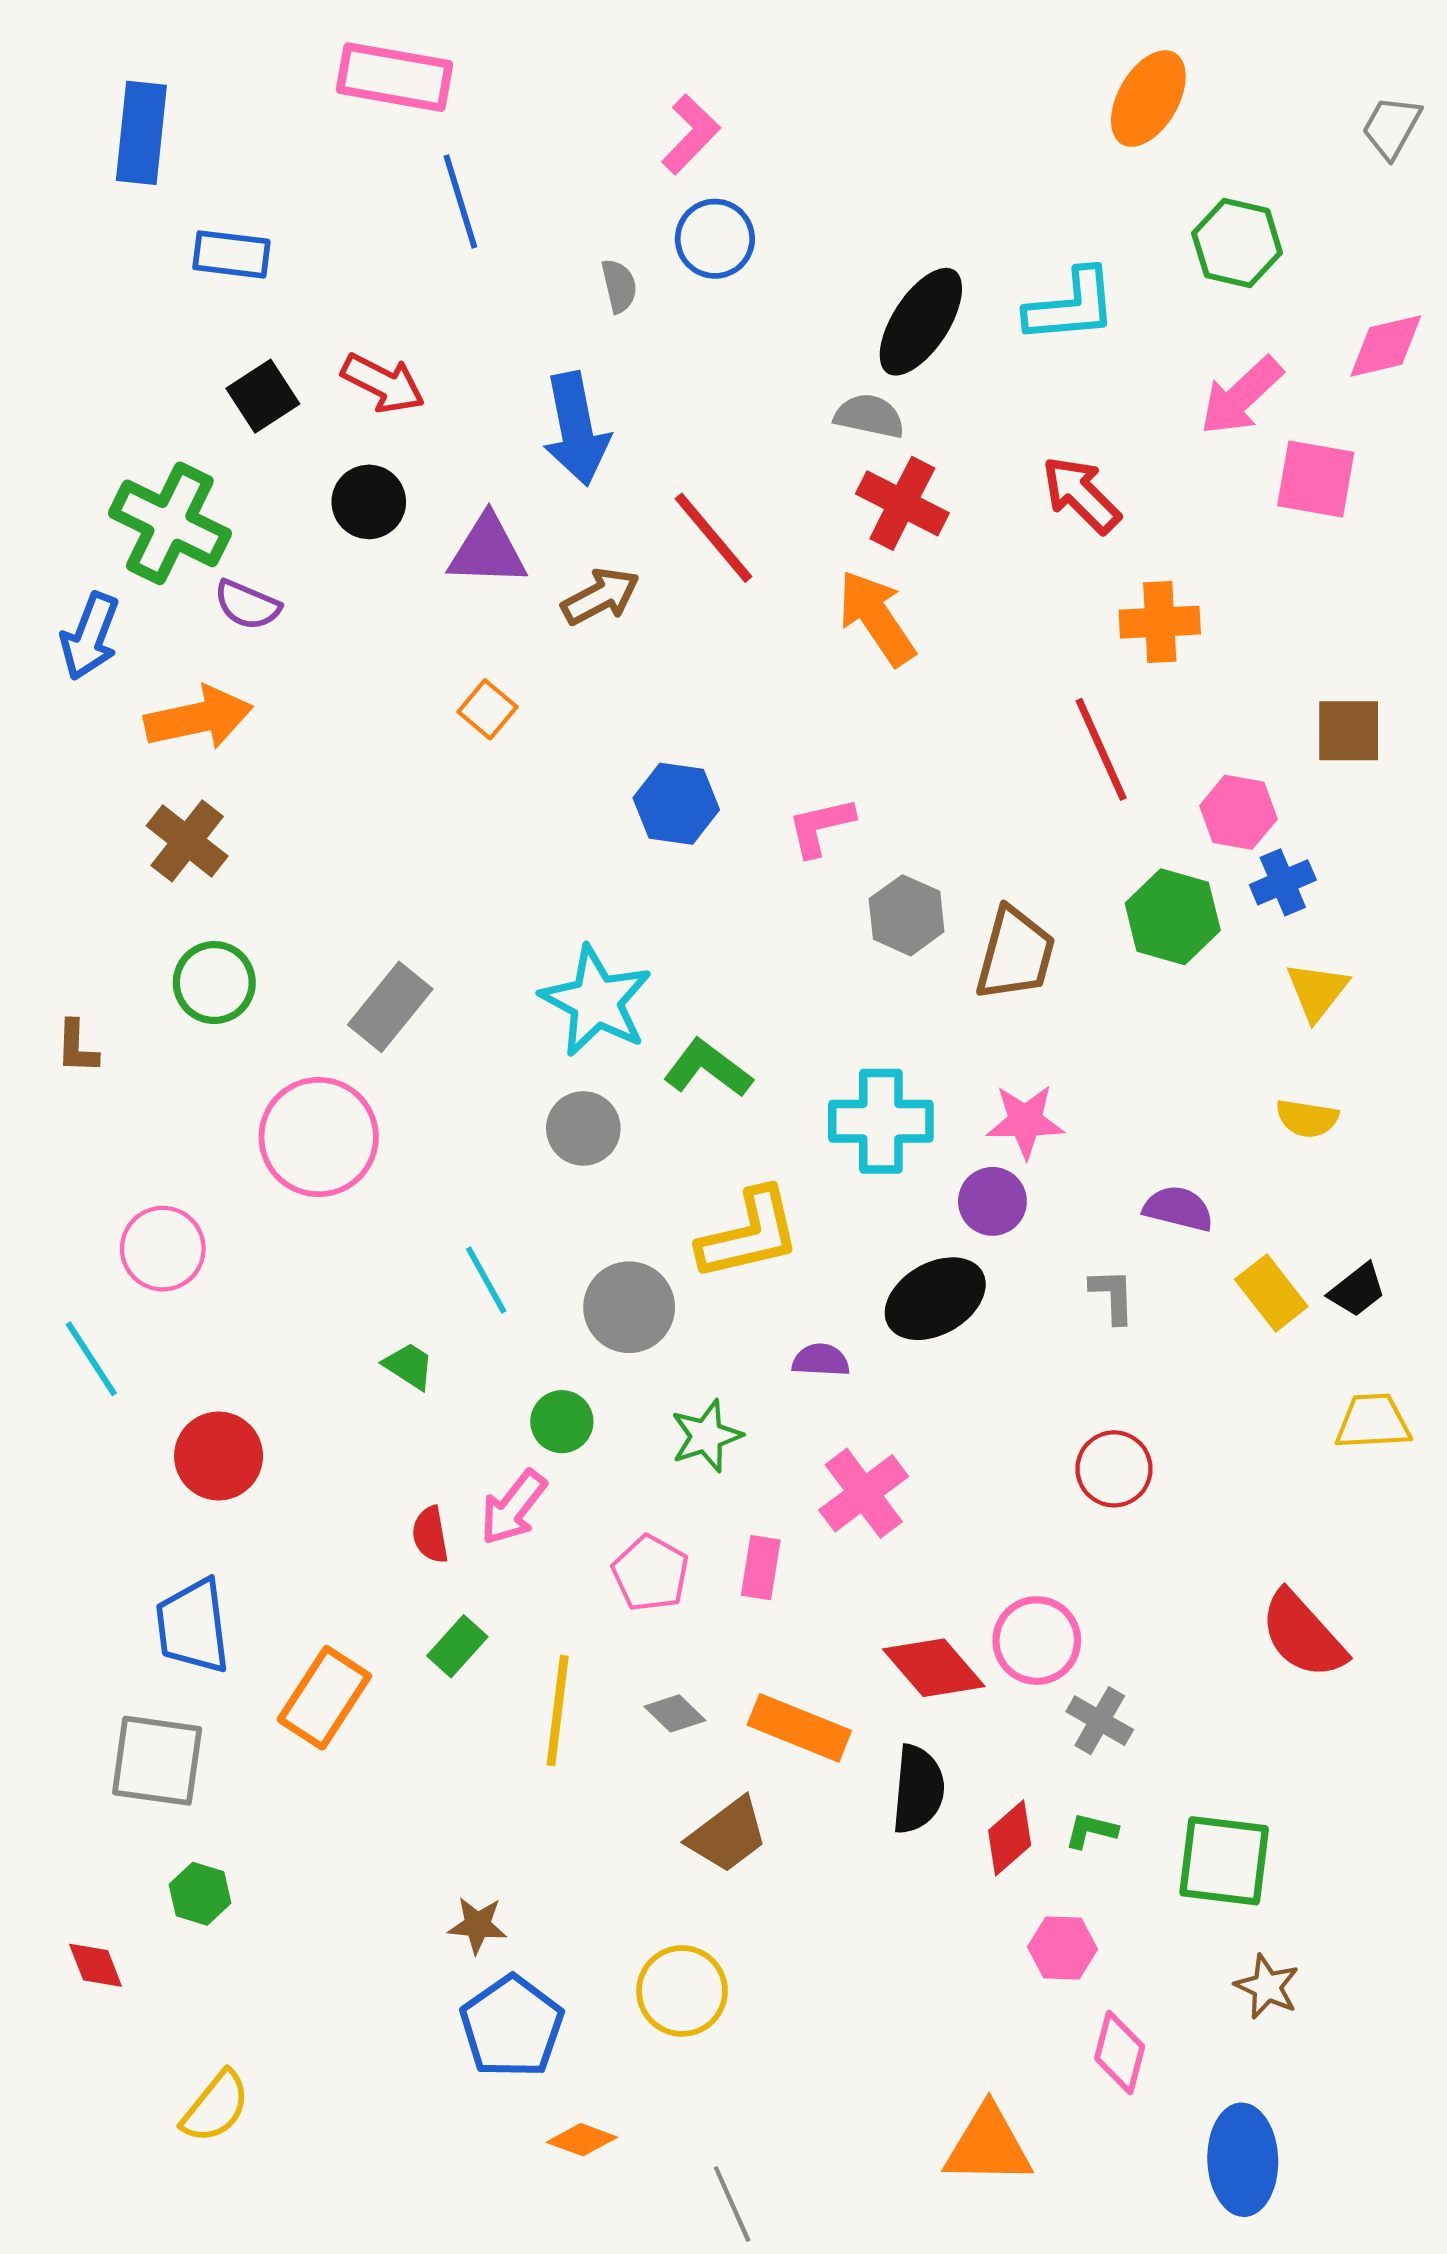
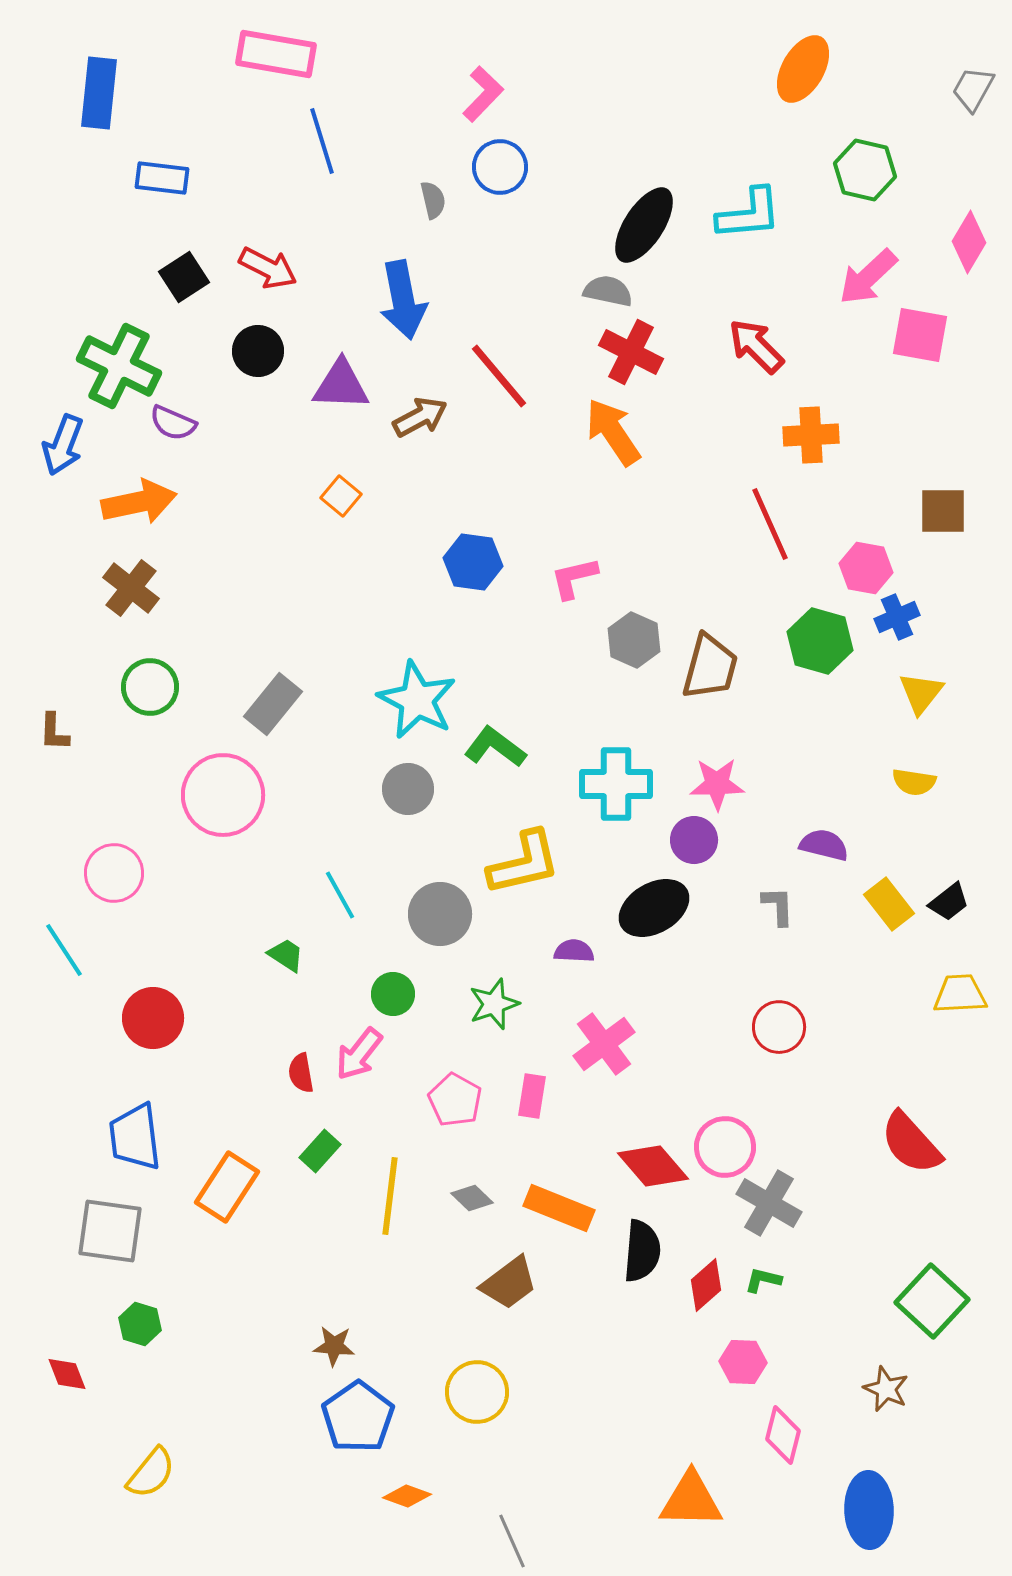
pink diamond: (1386, 346) -> (969, 242), turned -46
gray cross: (1100, 1721) -> (769, 1203), size x1.4
green square: (1224, 1861) -> (932, 1301), moved, turned 36

